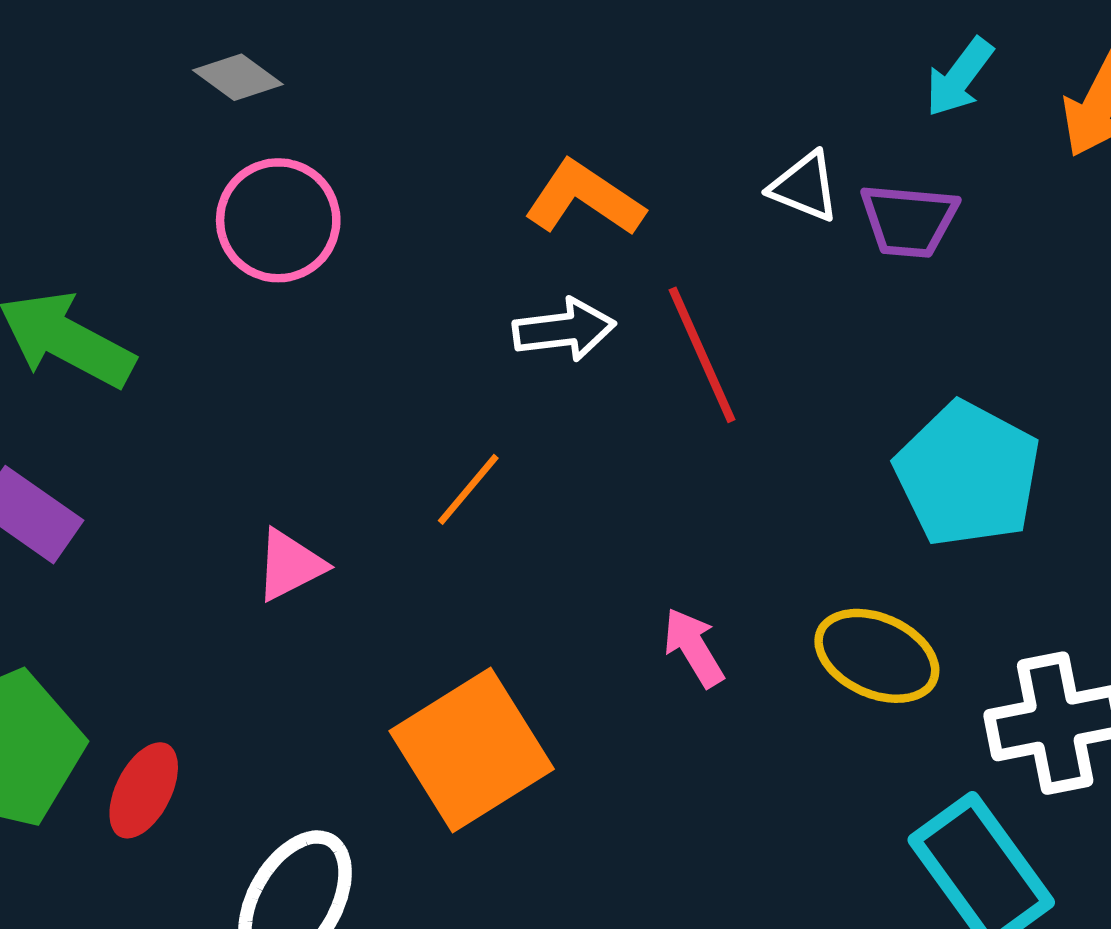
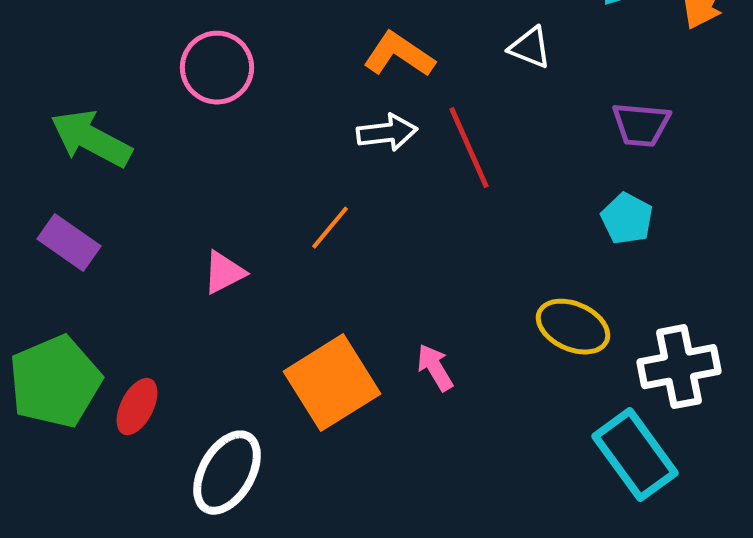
purple trapezoid: (909, 220) -> (641, 125), moved
cyan pentagon: (968, 474) -> (627, 219), size x0.6
pink arrow: (694, 647) -> (435, 368), moved

